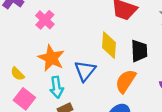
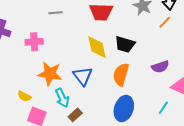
pink cross: (45, 20) -> (34, 42), turned -30
black trapezoid: (139, 51) -> (125, 44), turned 125

